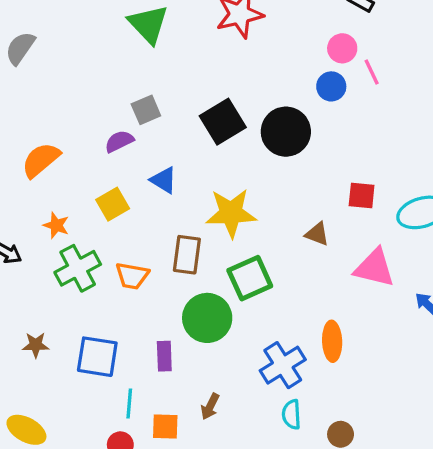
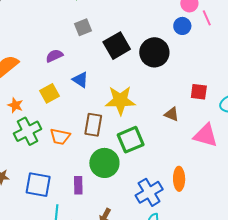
gray square: (146, 110) -> (83, 27), moved

